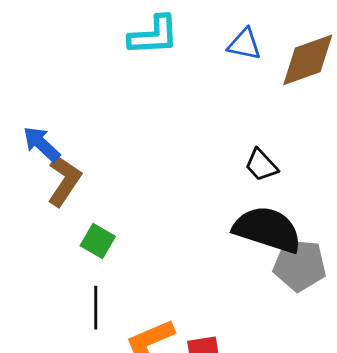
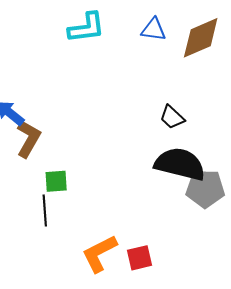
green square: (98, 241) -> (56, 181), turned -30
black line: (96, 308) -> (45, 210), moved

